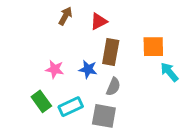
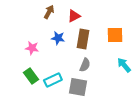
pink star: (55, 69) -> (32, 48), moved
blue star: (88, 69) -> (58, 38), moved
cyan arrow: (169, 72) -> (124, 65), moved

